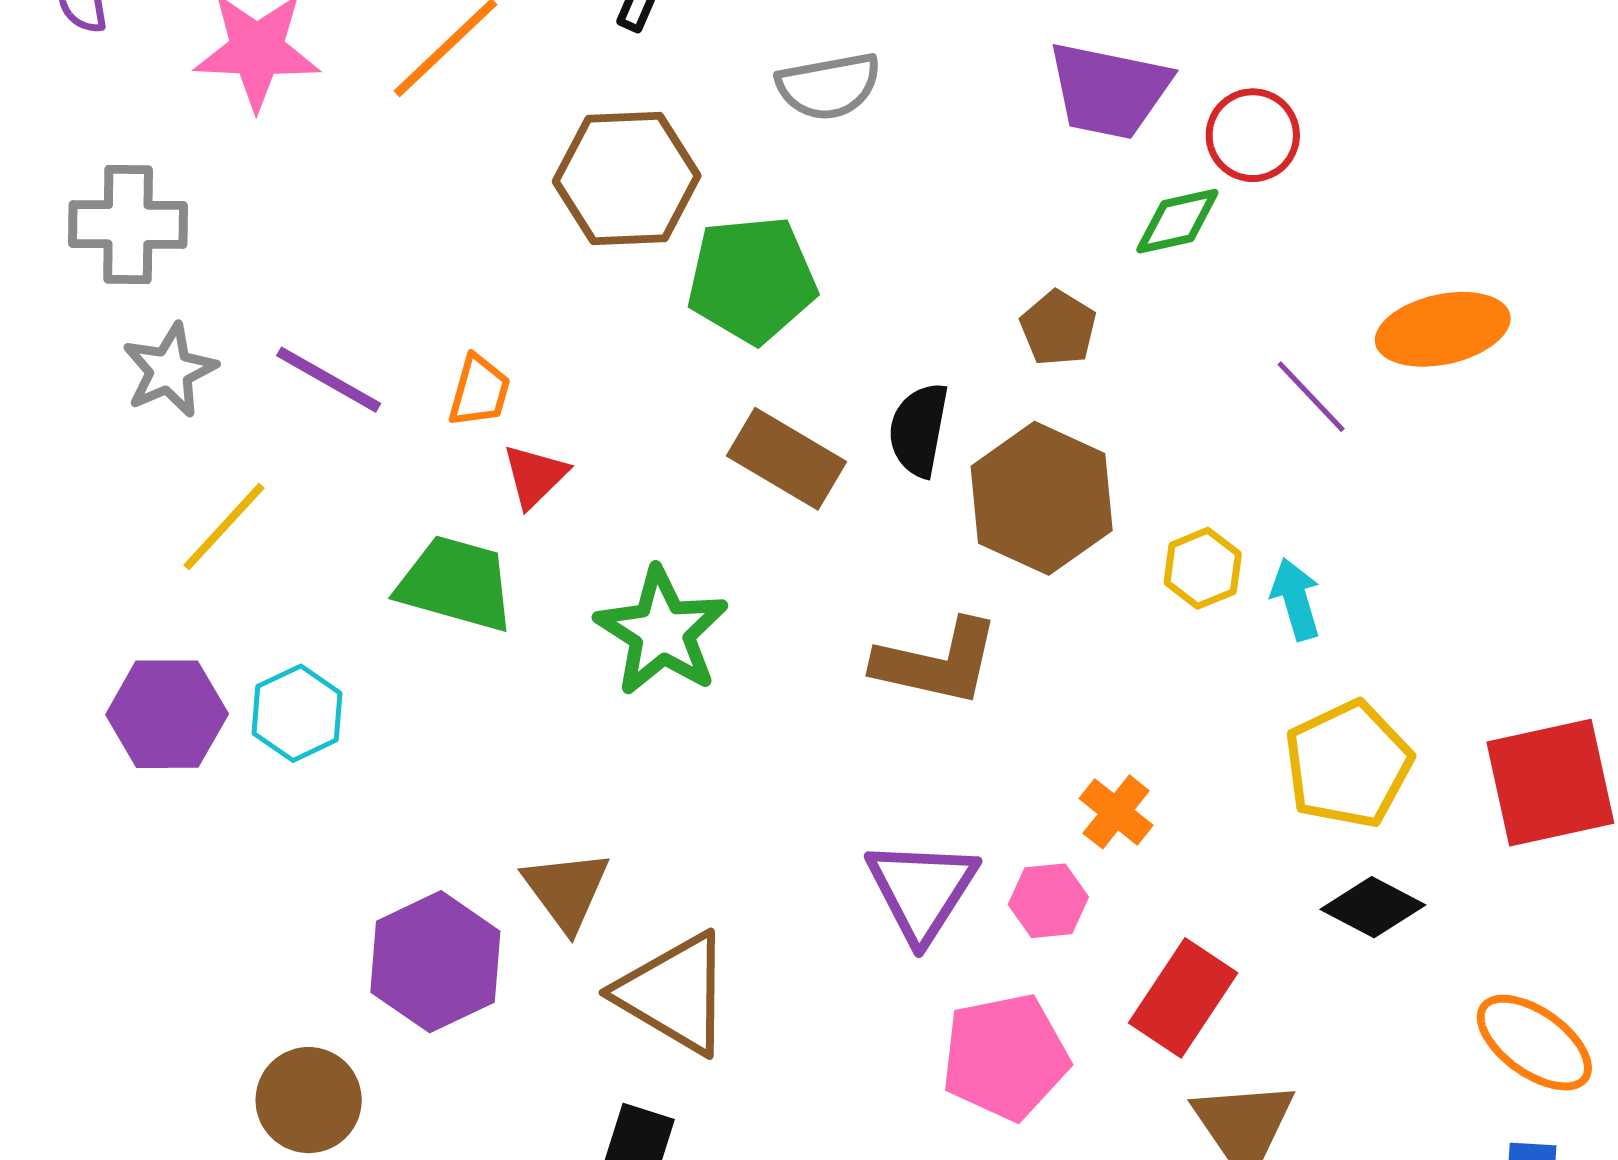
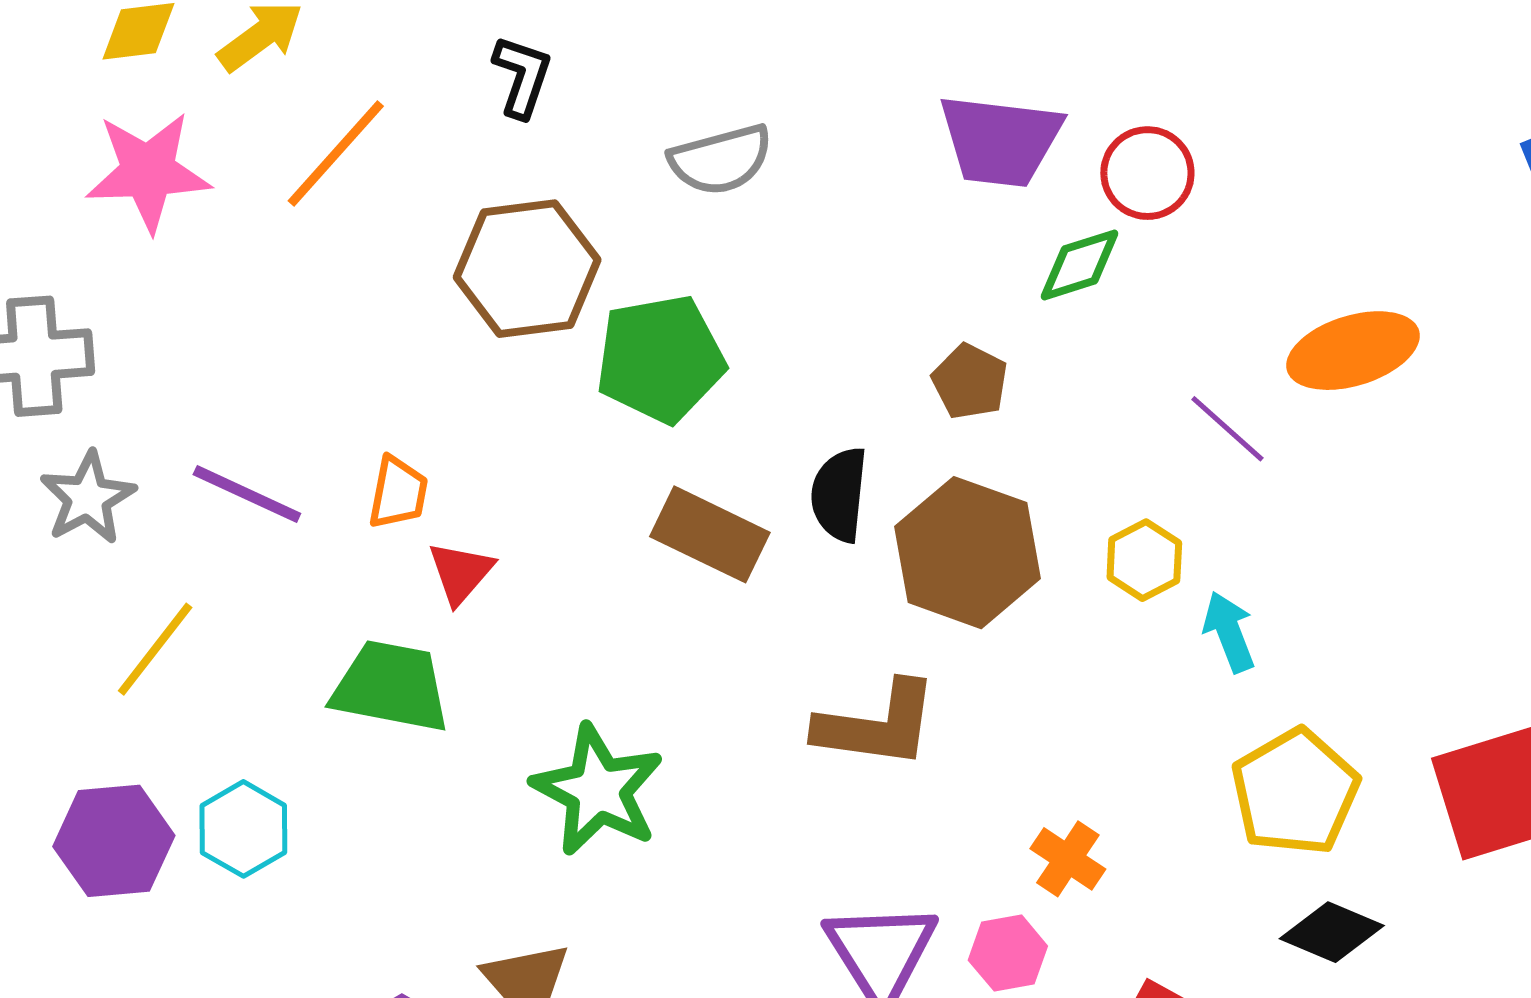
yellow hexagon: (1203, 568) -> (1144, 560), moved
green star: (662, 632) -> (598, 790), moved

